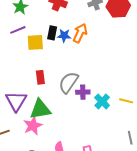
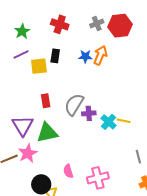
orange arrow: (80, 33) -> (100, 55), moved
blue star: (64, 36) -> (85, 56), moved
yellow line: (126, 101) -> (123, 121), moved
pink star: (33, 126) -> (28, 153), moved

